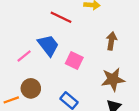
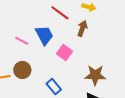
brown arrow: (111, 41) -> (82, 28), moved
pink line: (24, 56) -> (22, 41), turned 56

